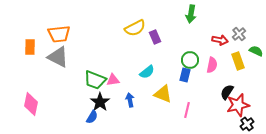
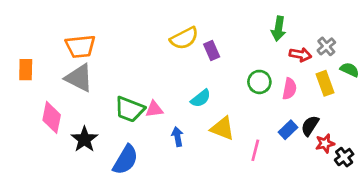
green arrow: (191, 14) -> (279, 29), moved
orange rectangle: (30, 47) -> (26, 70), moved
blue rectangle: (185, 75) -> (288, 130), moved, turned 32
black star: (100, 102) -> (84, 139), moved
pink diamond: (31, 104) -> (52, 117), moved
red star: (238, 105) -> (325, 143), size x0.6
blue semicircle: (92, 117) -> (125, 160), size x1.6
black cross: (247, 124) -> (344, 157), moved

